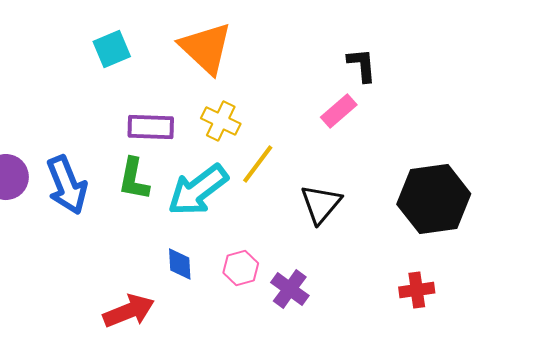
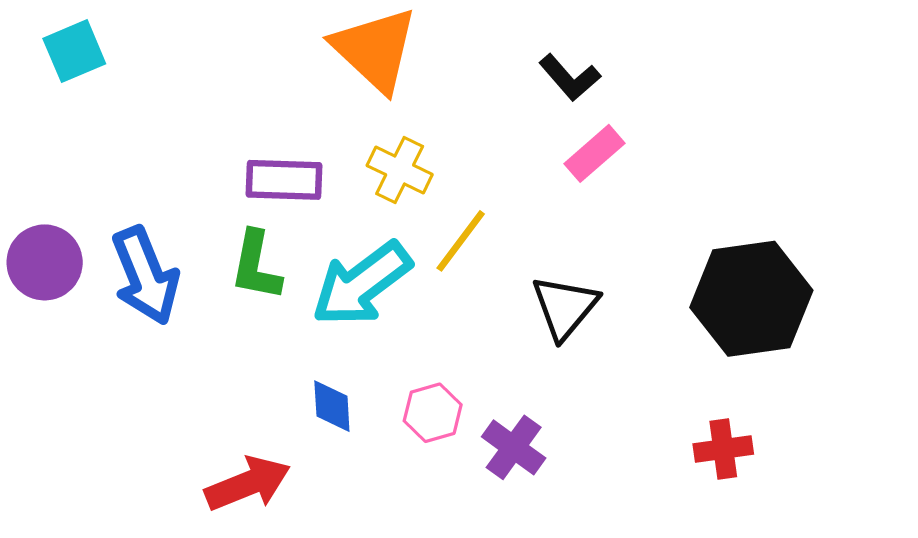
cyan square: (112, 49) -> (74, 51), moved
black L-shape: (362, 65) -> (570, 78), moved, turned 144

